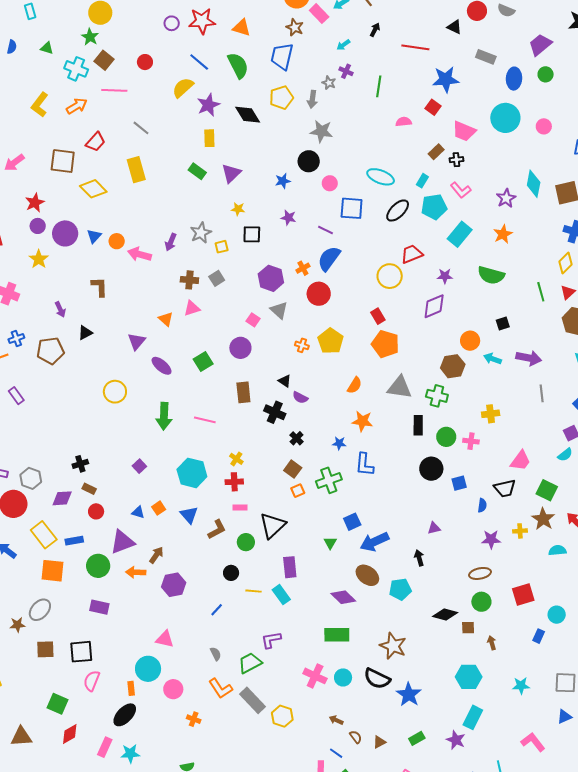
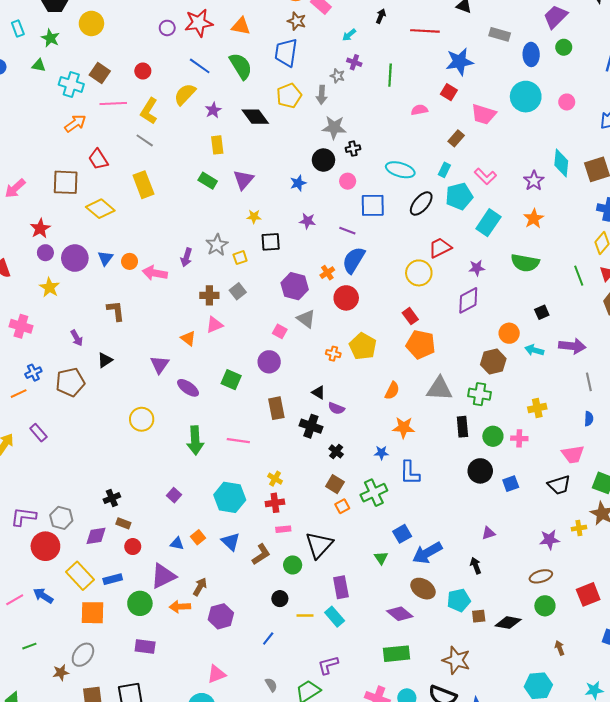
green star: (90, 37) -> (50, 38), moved
yellow L-shape: (40, 105) -> (149, 111), moved
purple star: (208, 105) -> (213, 110), size x0.7
red trapezoid: (96, 142) -> (98, 159), turned 110
black cross: (456, 160) -> (353, 149), moved
green square: (203, 362) -> (231, 380), turned -30
pink trapezoid: (520, 461) -> (573, 454), turned 50
blue semicircle: (482, 505) -> (589, 419), moved
brown square: (468, 628) -> (479, 616), moved
pink triangle: (165, 639) -> (216, 674), turned -30

